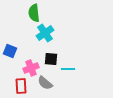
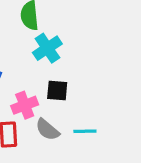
cyan line: (68, 69) -> (85, 131), moved

